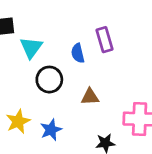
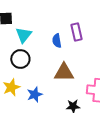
black circle: (49, 80) -> (20, 59), moved
brown triangle: (90, 97) -> (64, 72), size x1.5

